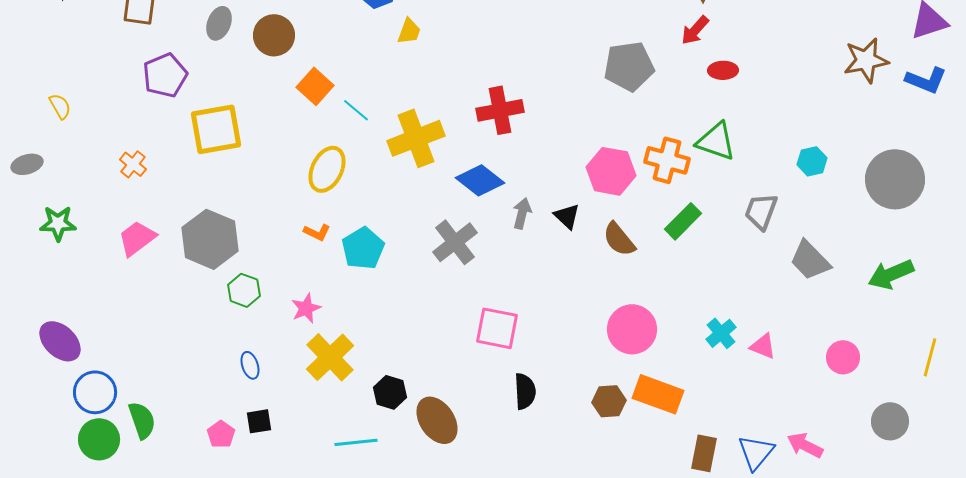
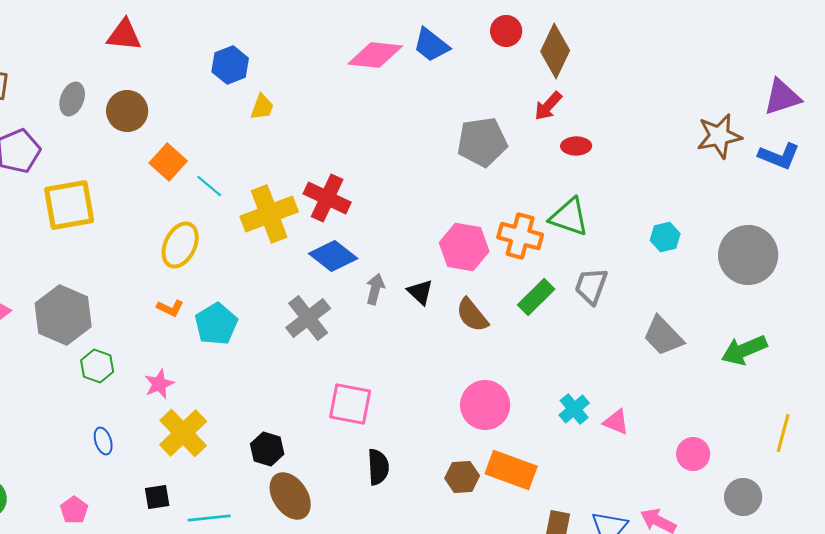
red cross: (500, 110) -> (327, 198), moved, turned 36
gray trapezoid: (761, 211) -> (591, 286), moved
pink circle: (843, 357) -> (693, 454), moved
black hexagon: (390, 392) -> (267, 449), moved
black square: (259, 421) -> (157, 497), moved

